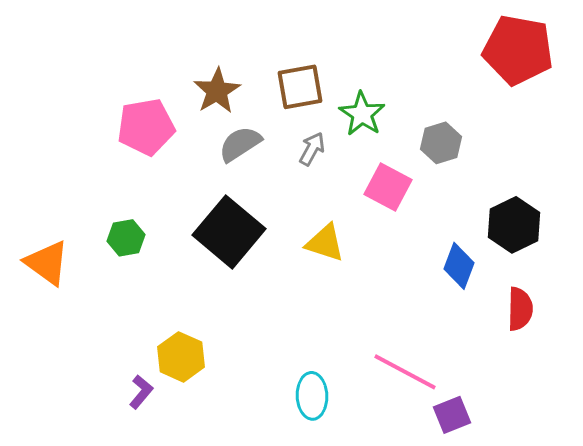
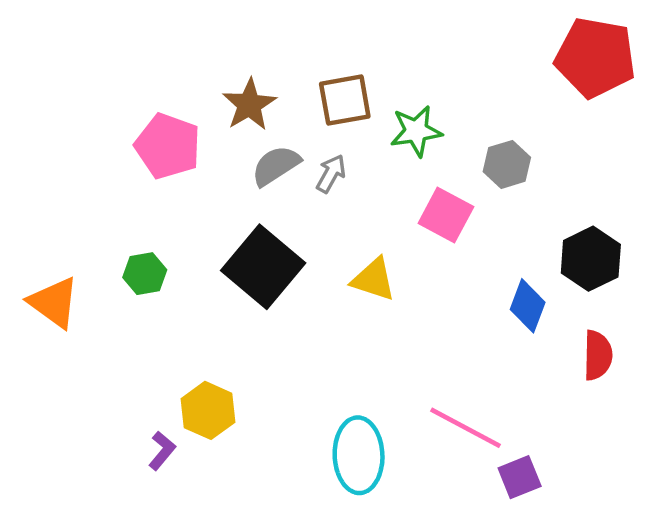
green star: (362, 114) -> (416, 131), turned 30
pink pentagon: (146, 127) -> (168, 146), turned 30
gray arrow: (312, 149) -> (331, 174), moved
cyan ellipse: (312, 396) -> (359, 455), size x1.4

